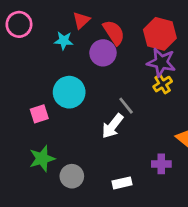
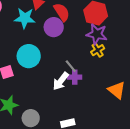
cyan star: (64, 41) -> (25, 18), size x1.5
purple cross: (161, 164) -> (75, 77), moved

